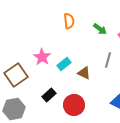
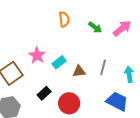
gray line: (108, 60) -> (103, 67), moved
brown triangle: (84, 73) -> (79, 71), turned -32

